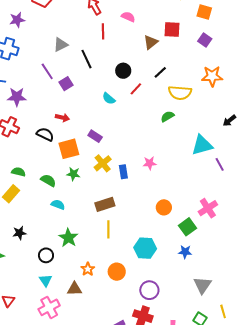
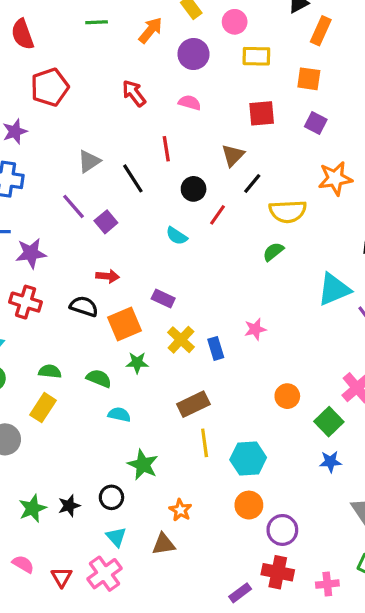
red line: (103, 31) -> (166, 149), moved
brown triangle: (151, 42) -> (233, 155), moved
black star: (19, 233) -> (69, 506), moved
cyan hexagon: (145, 248) -> (248, 459), moved
orange circle: (117, 272) -> (249, 505), moved
pink cross: (49, 307) -> (105, 574), moved

